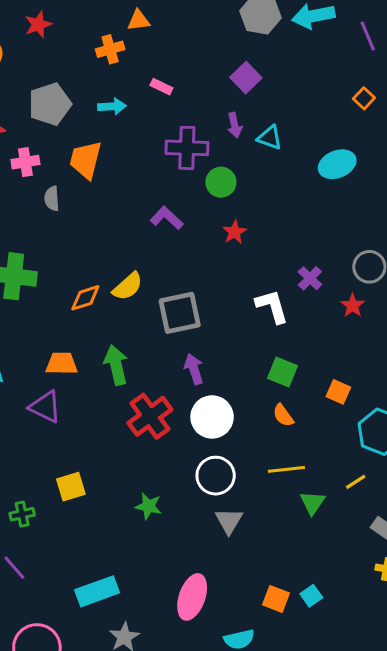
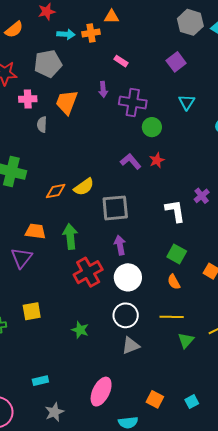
cyan arrow: (112, 106) -> (66, 34), moved
purple arrow: (235, 125) -> (103, 89), moved
cyan triangle: (270, 138) -> (187, 102), turned 36
purple L-shape: (167, 218) -> (131, 161), moved
purple triangle: (45, 407) -> (21, 258), turned 35
gray triangle: (229, 521) -> (131, 346), turned 30
cyan rectangle: (97, 591) -> (40, 381), size x0.6
cyan square: (311, 596) -> (192, 402), moved

